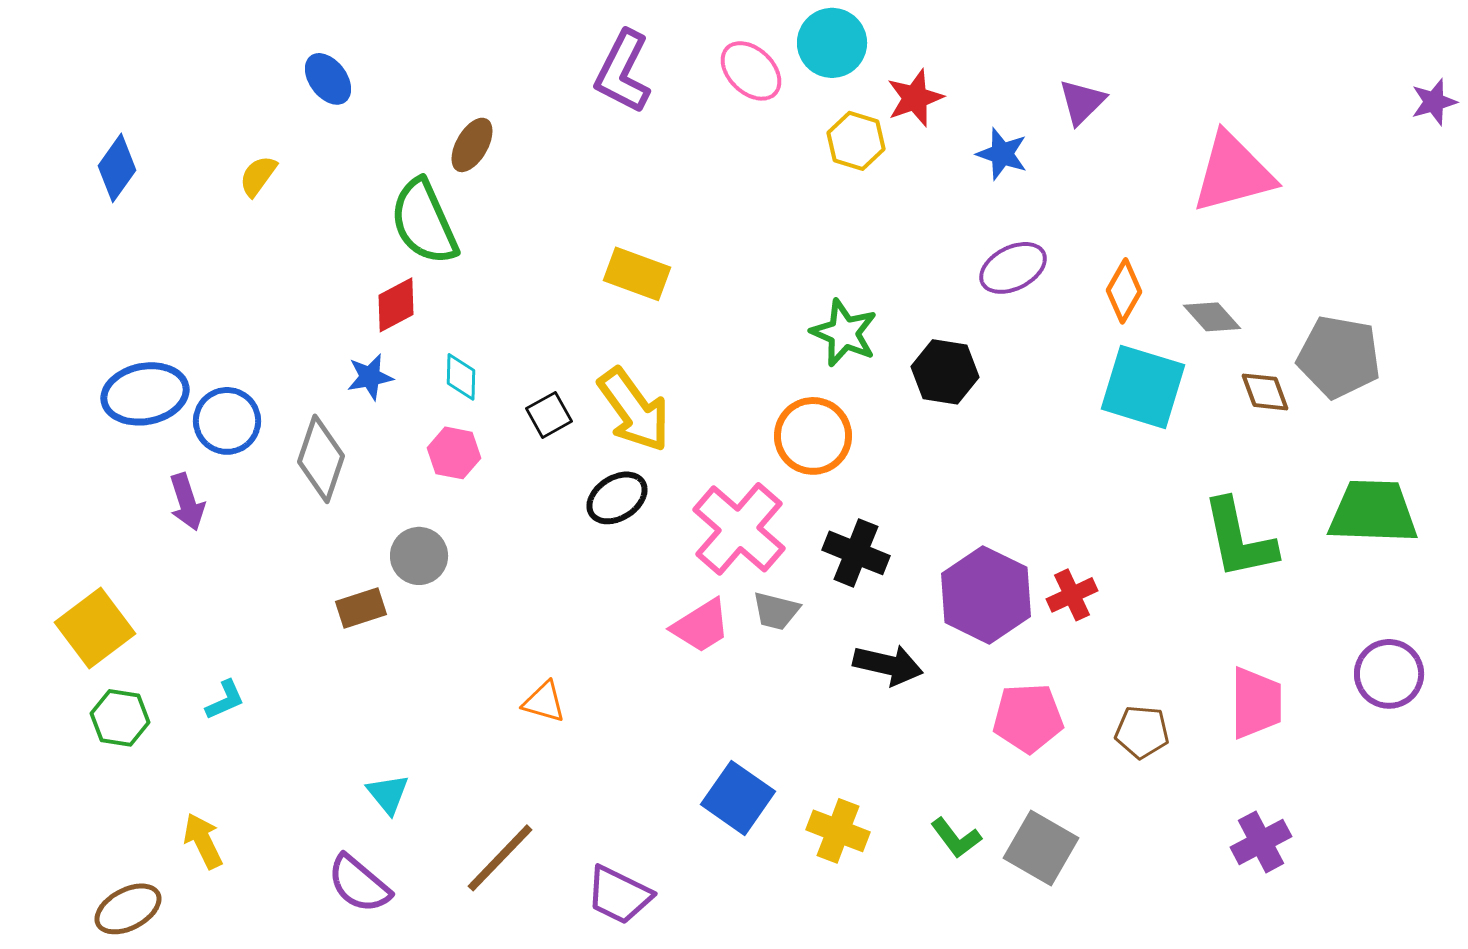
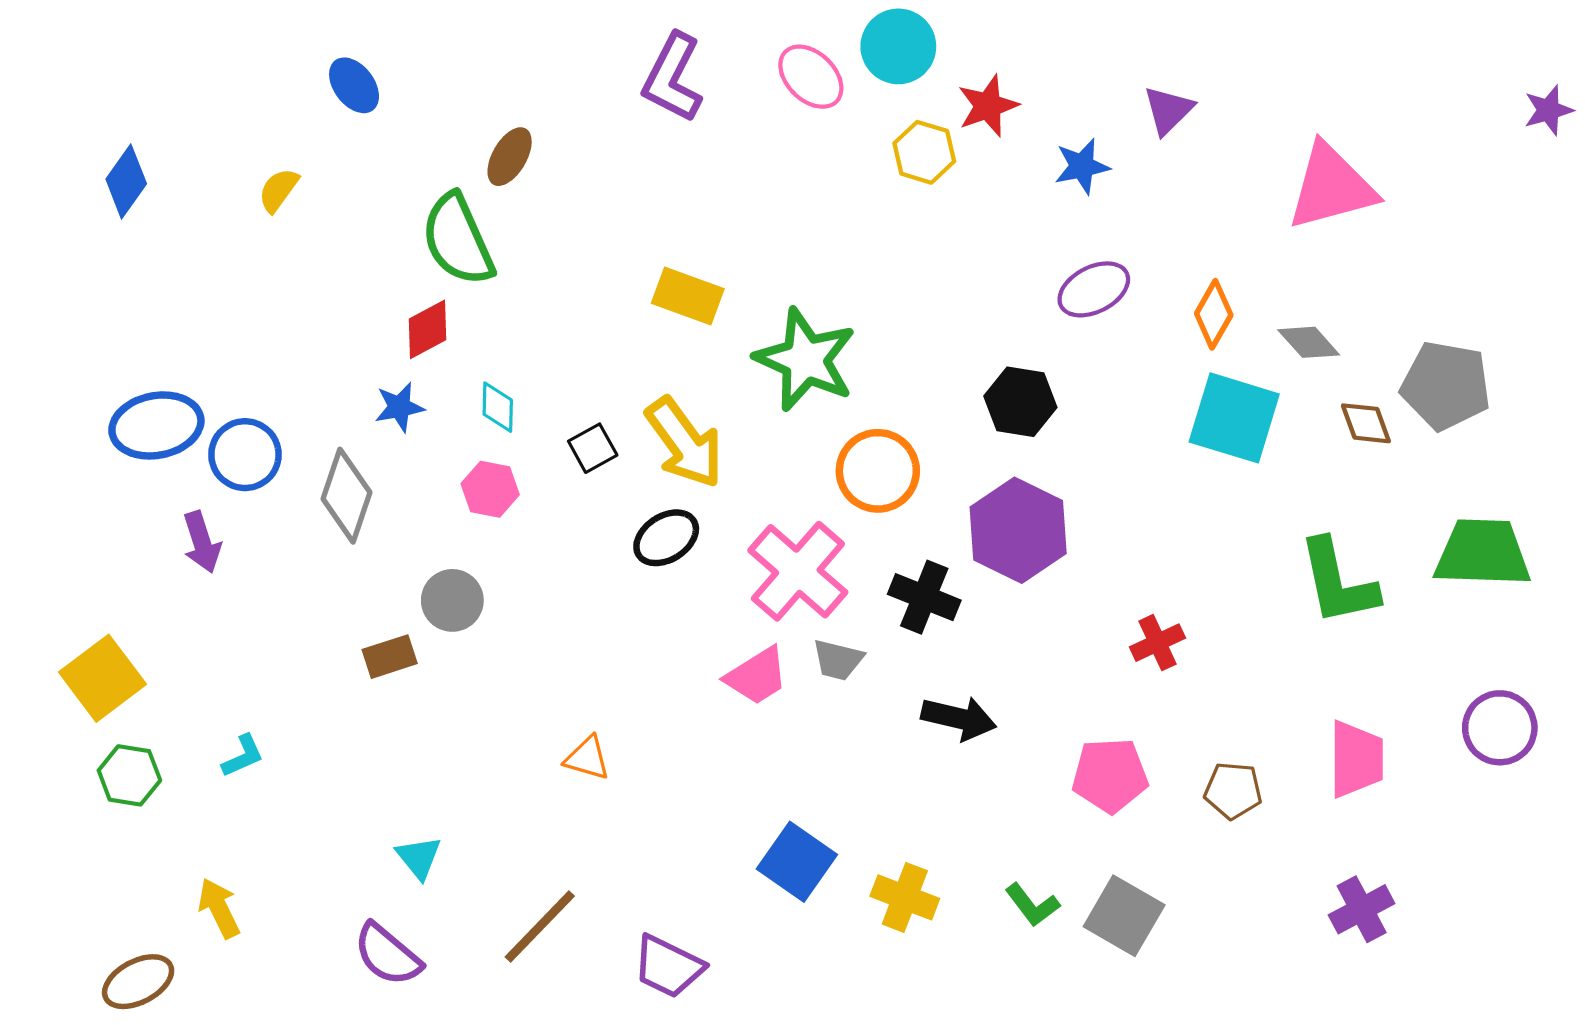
blue star: (1002, 154) -> (1082, 166), turned -30
green star: (844, 333) -> (805, 360), moved, size x1.4
purple hexagon: (986, 595) -> (1018, 530), moved

